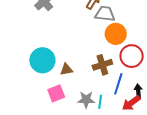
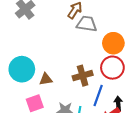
orange circle: (116, 34) -> (113, 43), moved

